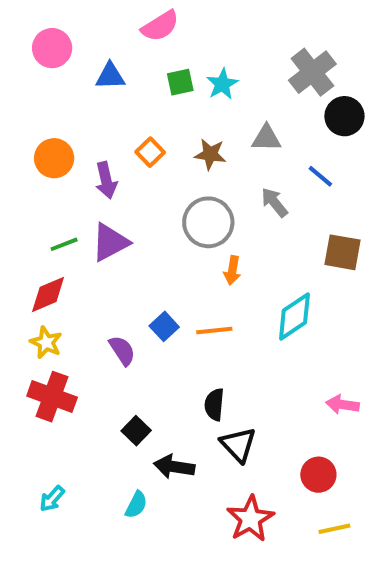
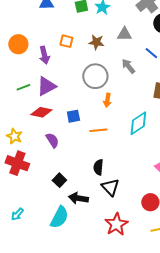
orange square: (150, 152) -> (66, 41), turned -32
red diamond: (48, 294) -> (41, 112), moved, turned 35
blue square: (164, 326) -> (73, 116), moved, turned 32
cyan semicircle: (136, 505) -> (59, 217), size x1.6

